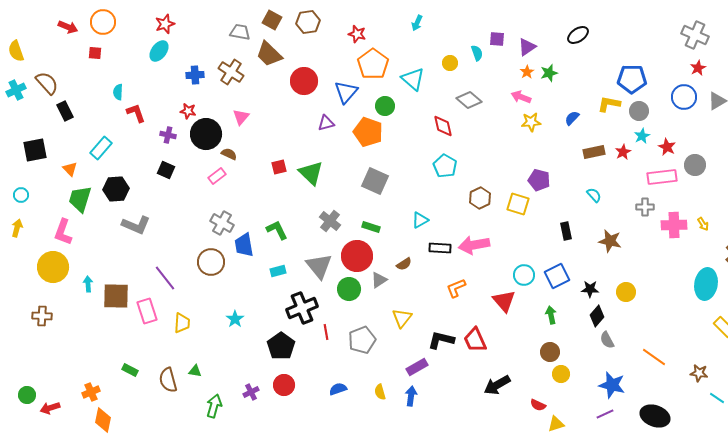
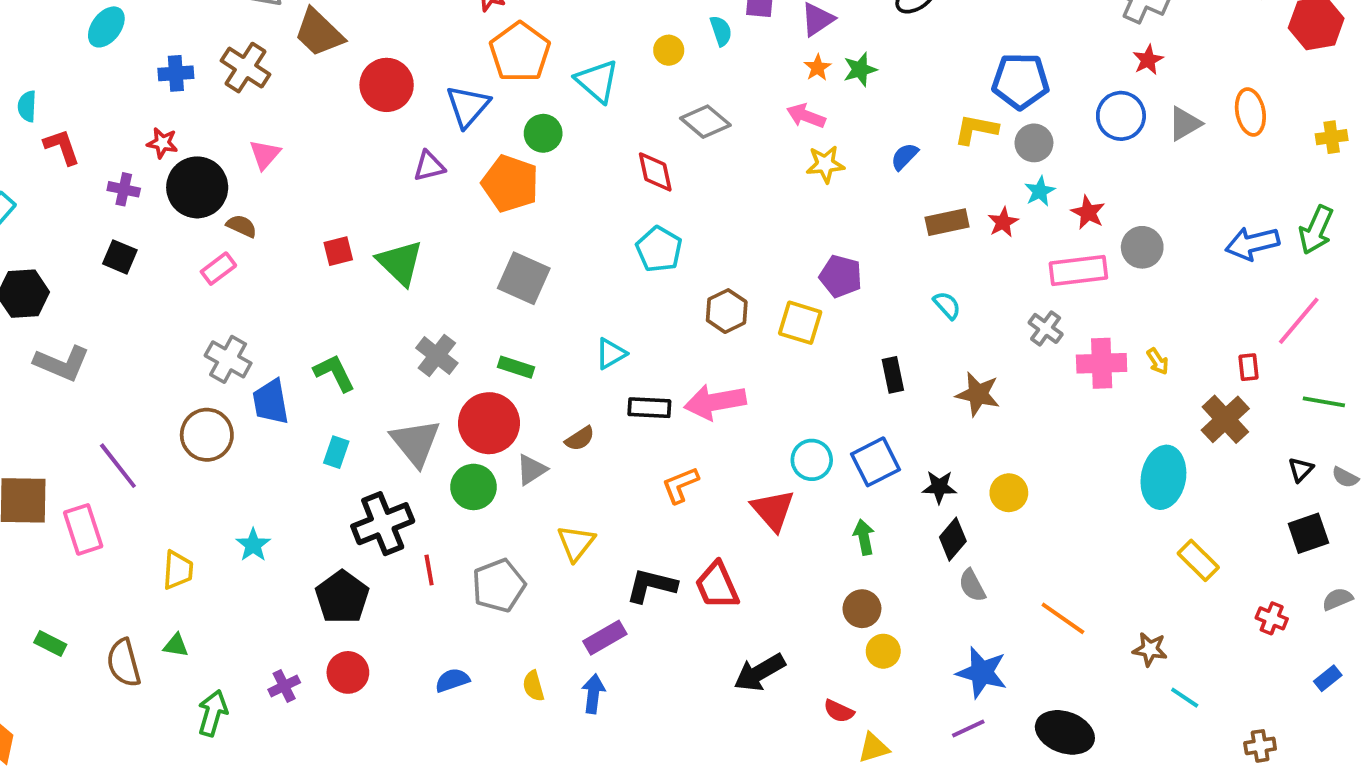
gray cross: (645, 207) -> (1046, 328), turned 36
cyan rectangle: (278, 271) -> (336, 452), turned -56
yellow trapezoid: (182, 323) -> (178, 570), moved

